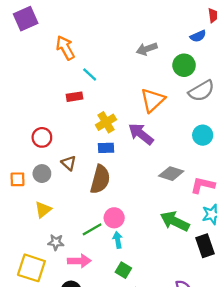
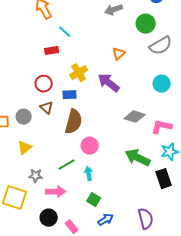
orange triangle: (153, 100) -> (119, 54), size x0.6
red circle: (42, 137) -> (44, 84), moved
blue rectangle: (106, 148) -> (70, 95), moved
pink circle: (114, 218) -> (90, 146), moved

